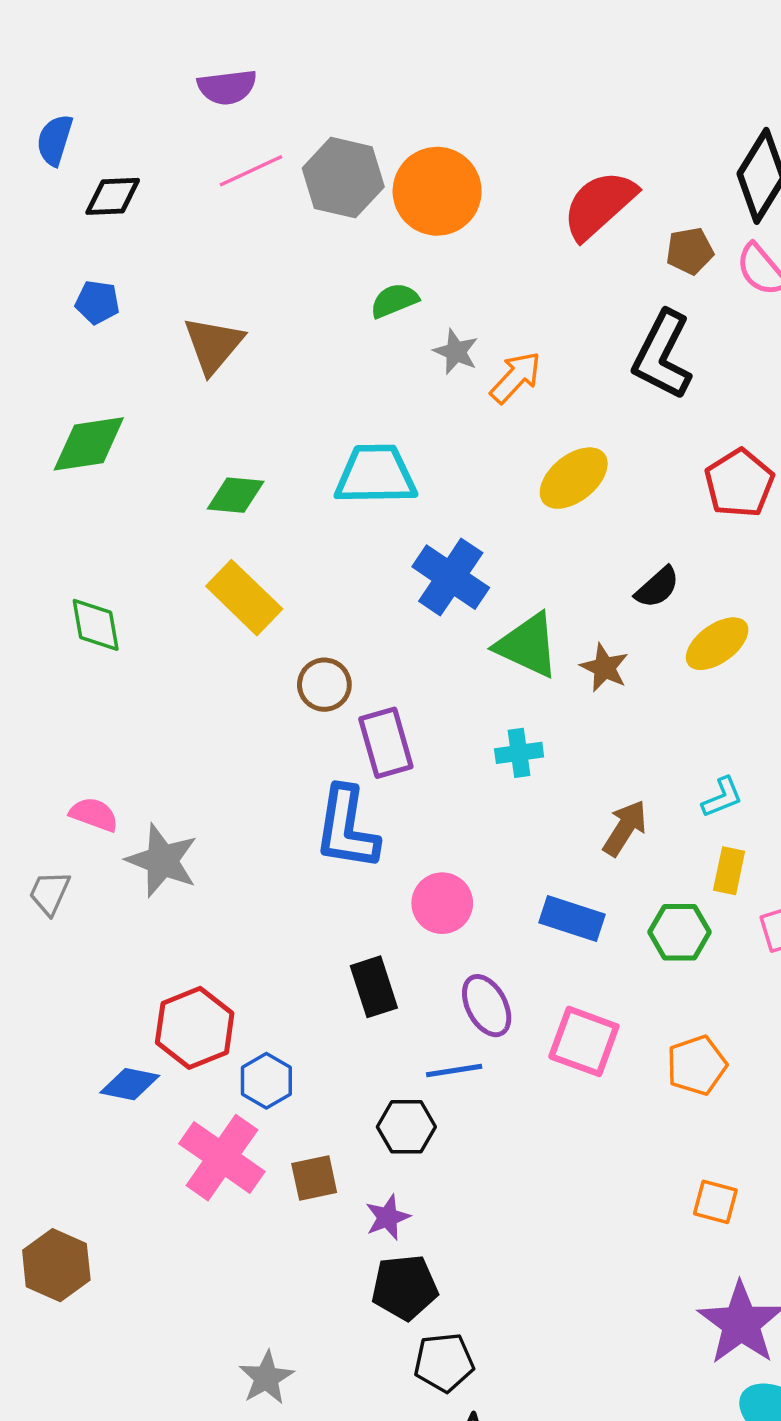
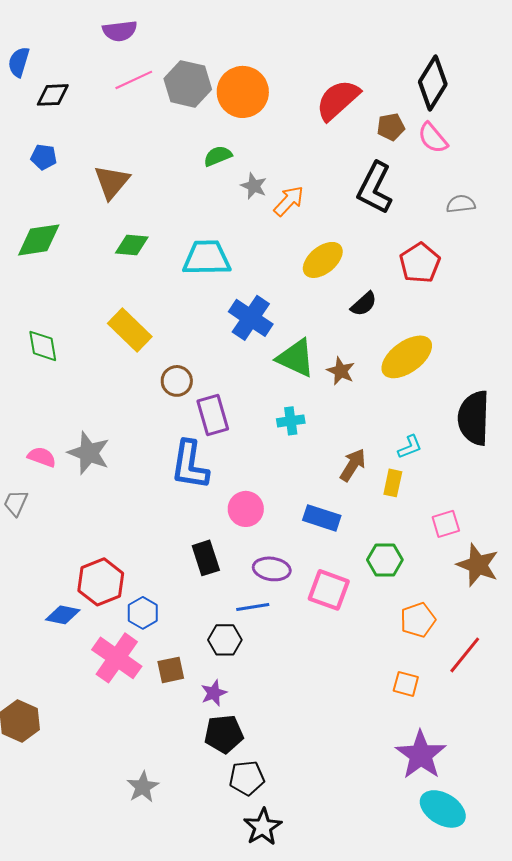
green diamond: (236, 495) -> (132, 245), moved
black semicircle: (657, 587) -> (364, 304), moved
yellow ellipse: (717, 644) -> (407, 357), size x1.4
gray star: (162, 860) -> (89, 453), moved
yellow rectangle: (729, 871) -> (393, 483), moved
green hexagon: (680, 932) -> (385, 560), moved
purple ellipse: (487, 1006) -> (272, 569), turned -54
orange pentagon: (697, 1065) -> (418, 620), moved

